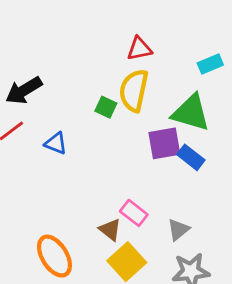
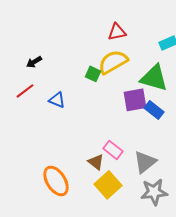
black arrow: (24, 90) -> (34, 62), size x0.6
yellow semicircle: (134, 90) -> (113, 62), turned 48
gray triangle: (178, 230) -> (145, 162), size x1.4

